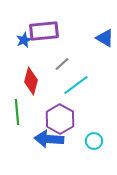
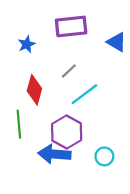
purple rectangle: (44, 31) -> (71, 26), moved

